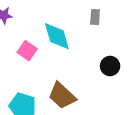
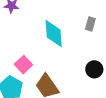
pink square: (27, 51) -> (23, 65), moved

